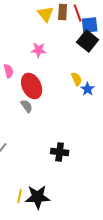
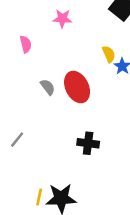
red ellipse: (32, 86) -> (77, 87), moved

